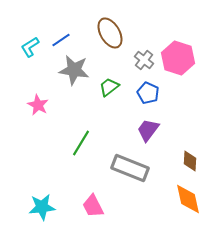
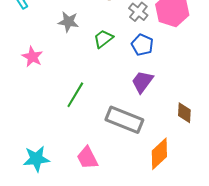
gray star: (74, 70) -> (68, 22), size x0.7
orange diamond: (188, 199) -> (159, 154), moved, turned 60

